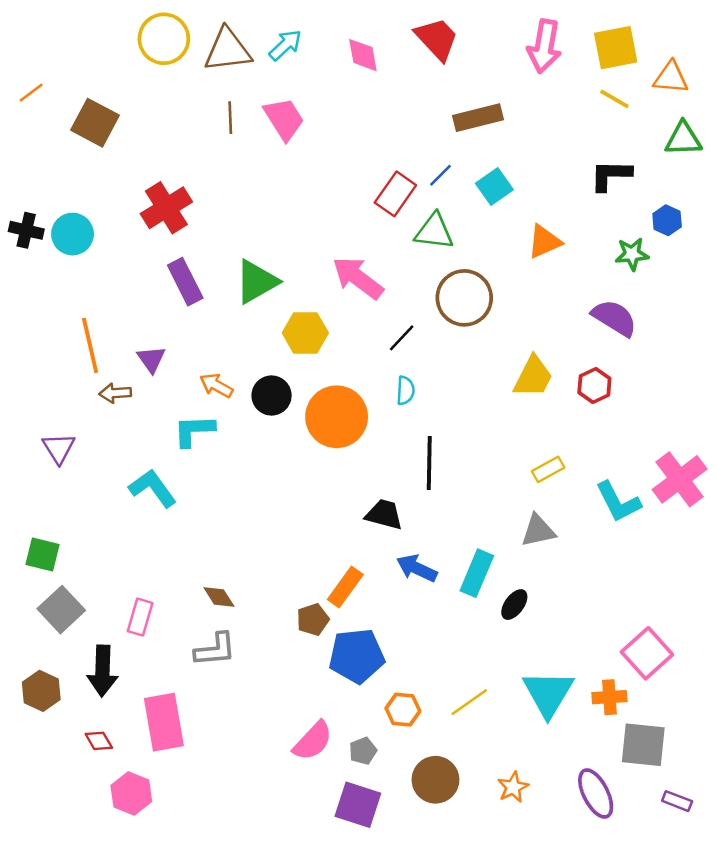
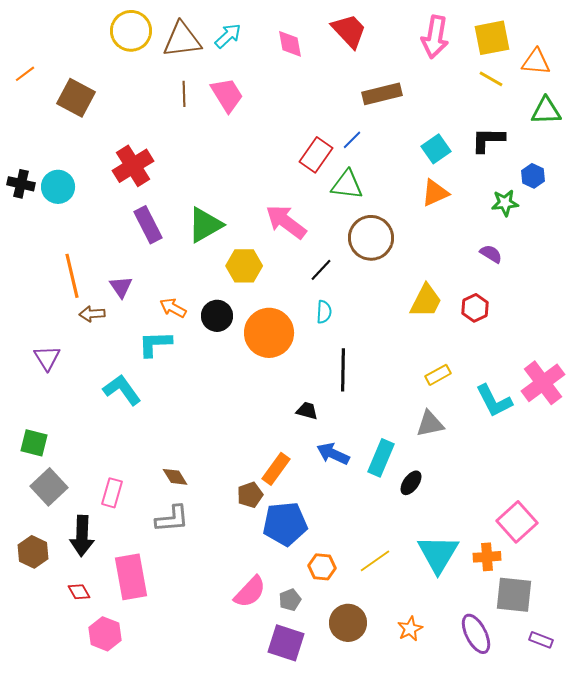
cyan square: (494, 186) -> (436, 149), moved
purple semicircle: (614, 318) -> (491, 254), size x0.6
black trapezoid: (384, 514) -> (307, 411), size x0.7

